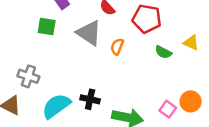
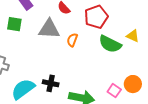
red pentagon: (147, 19) -> (96, 17), turned -30
gray triangle: (89, 33) -> (49, 29), turned -30
green semicircle: (163, 52) -> (110, 44), size x1.6

